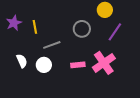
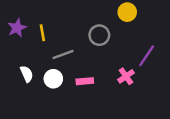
purple line: (115, 32) -> (147, 56), moved
pink cross: (104, 63) -> (126, 76), size x0.6
pink rectangle: (78, 65) -> (85, 81), moved

